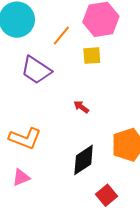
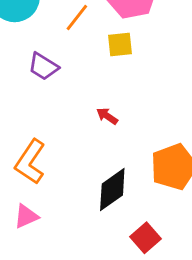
purple trapezoid: (36, 70) -> (43, 67), size x0.7
orange L-shape: (25, 138) -> (30, 162), turned 104

